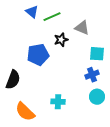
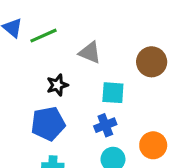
black star: (61, 40) -> (57, 85), moved
blue pentagon: (38, 55) -> (48, 124), moved

